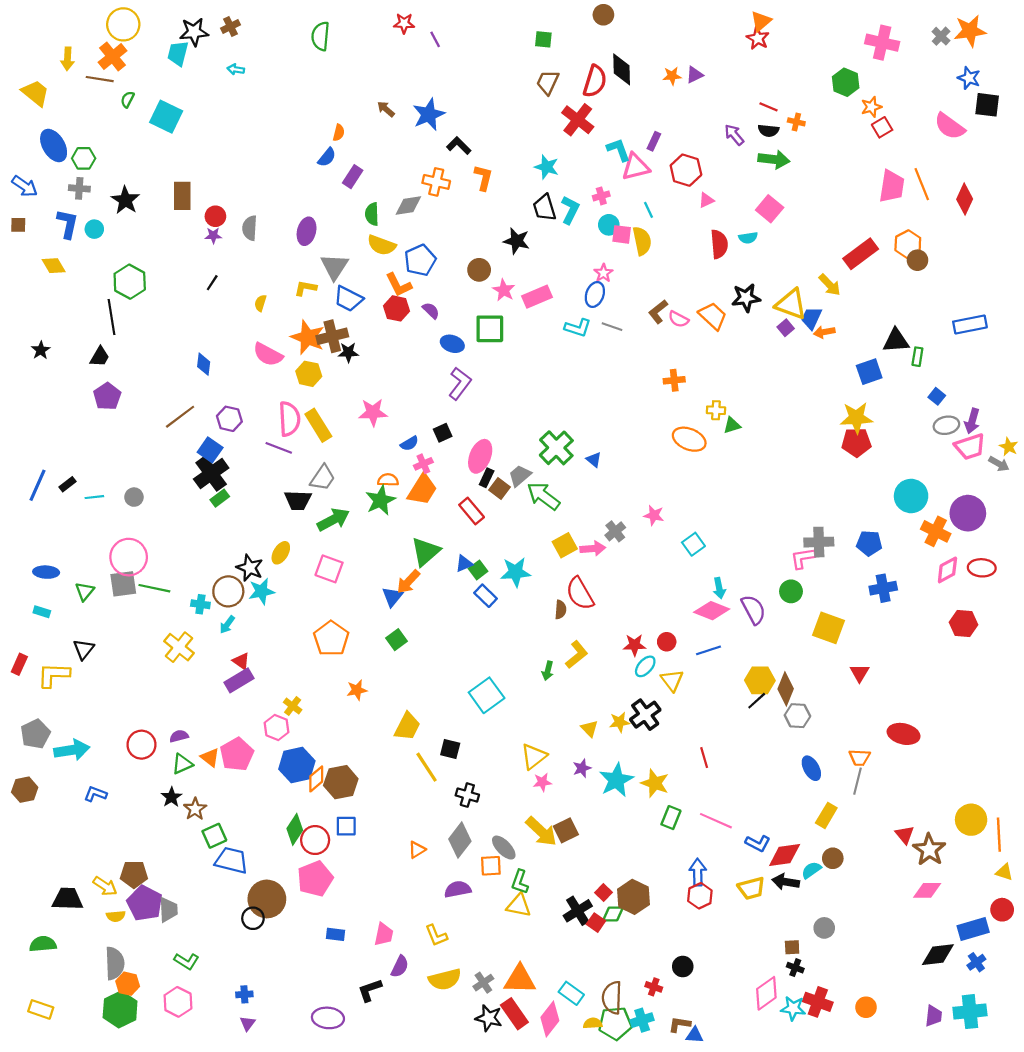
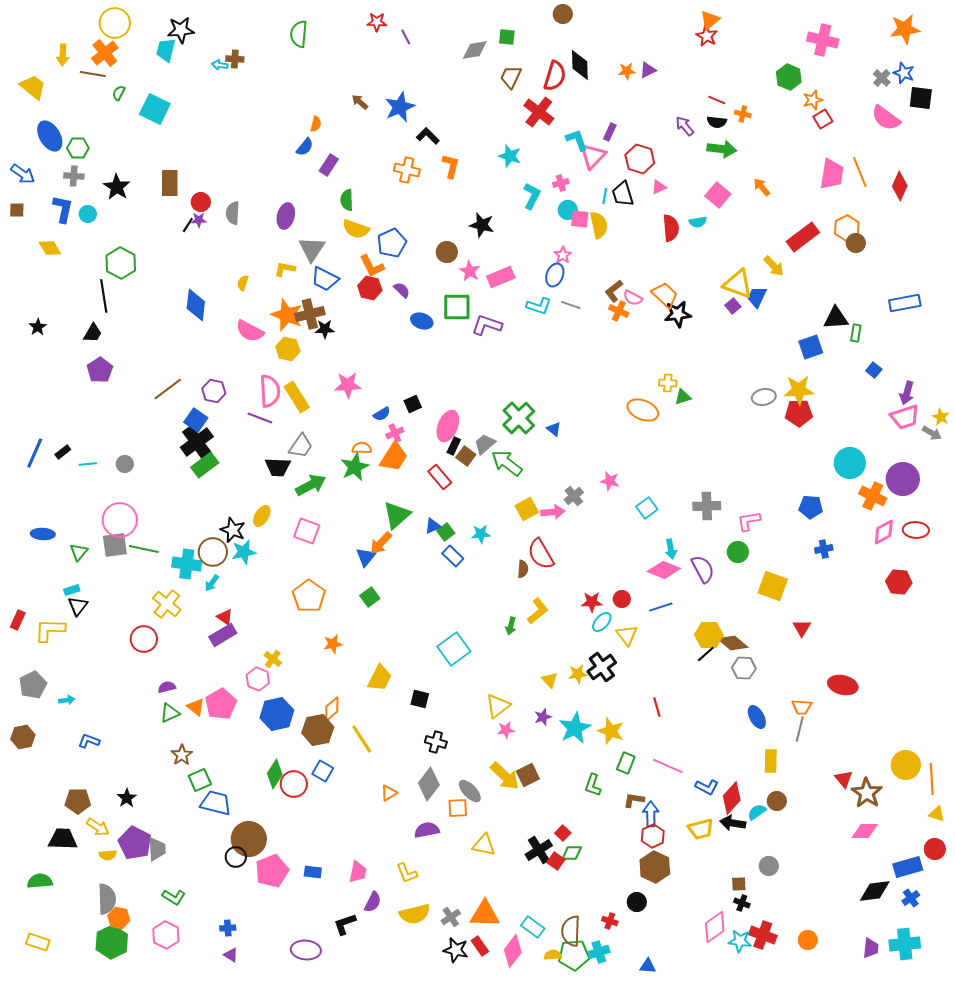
brown cross: (230, 27) -> (235, 59), moved, turned 30
gray cross: (941, 36) -> (882, 78), moved
pink triangle: (636, 167) -> (593, 156), turned -32
gray diamond: (408, 206) -> (475, 50), moved
black trapezoid: (544, 208) -> (623, 194), moved
cyan line: (648, 210) -> (605, 196), turned 35
black line: (212, 283) -> (188, 225), moved
black star: (746, 298) -> (678, 314), moved
orange arrow: (824, 332) -> (762, 187), moved, turned 60
blue diamond: (204, 364) -> (196, 305), moved, size x1.5
orange cross: (674, 380) -> (619, 311), moved, turned 30
purple L-shape: (460, 383) -> (487, 325), moved, turned -108
gray ellipse: (946, 425) -> (764, 397), moved
green rectangle: (220, 498) -> (205, 465), size x1.5
gray cross: (819, 542) -> (707, 506), moved
cyan star: (516, 572) -> (481, 534), size x0.7
blue cross: (883, 588) -> (824, 549), size x0.7
cyan cross: (200, 604) -> (187, 564), size x1.6
cyan rectangle: (42, 612) -> (72, 590), moved, turned -35
brown diamond: (786, 689) -> (733, 643), turned -72
red circle: (141, 745) -> (144, 639), moved
cyan arrow: (72, 750) -> (67, 700), size x0.5
yellow line: (427, 767) -> (362, 739), moved
orange diamond: (316, 779) -> (332, 709), moved
black star: (171, 797) -> (127, 798), moved
yellow rectangle: (826, 815) -> (771, 761), turned -30
blue square: (346, 826) -> (323, 771), turned 30
red diamond: (785, 855) -> (732, 798), turned -40
brown pentagon: (134, 874) -> (78, 801), moved
pink pentagon: (315, 879) -> (272, 871), moved
green L-shape: (520, 882) -> (593, 785), moved
brown hexagon: (633, 897) -> (655, 867), moved
red rectangle: (514, 1014) -> (480, 946), size x0.7
purple triangle: (248, 1023) -> (231, 955), turned -35
brown L-shape: (680, 1024) -> (634, 800), moved

